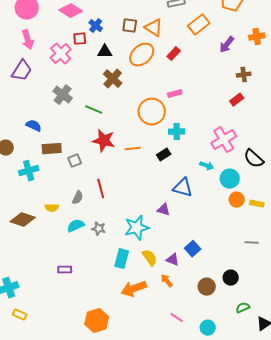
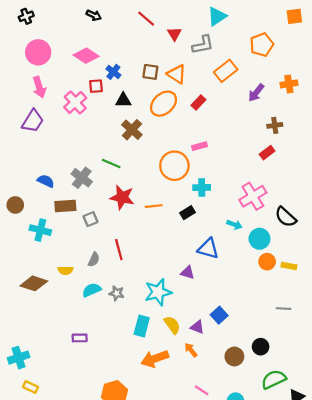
gray cross: (63, 95) -> (82, 178), moved
cyan cross: (29, 171) -> (40, 230), turned 30
green semicircle: (243, 308) -> (274, 379), size x1.6

